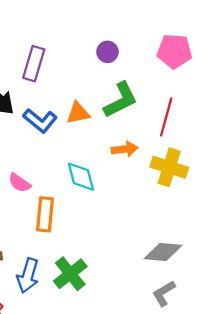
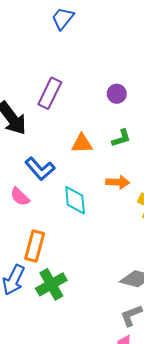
green L-shape: (121, 100) -> (121, 138), size x0.6
blue L-shape: (40, 121) -> (40, 169), moved
orange rectangle: (45, 214) -> (35, 246), moved

